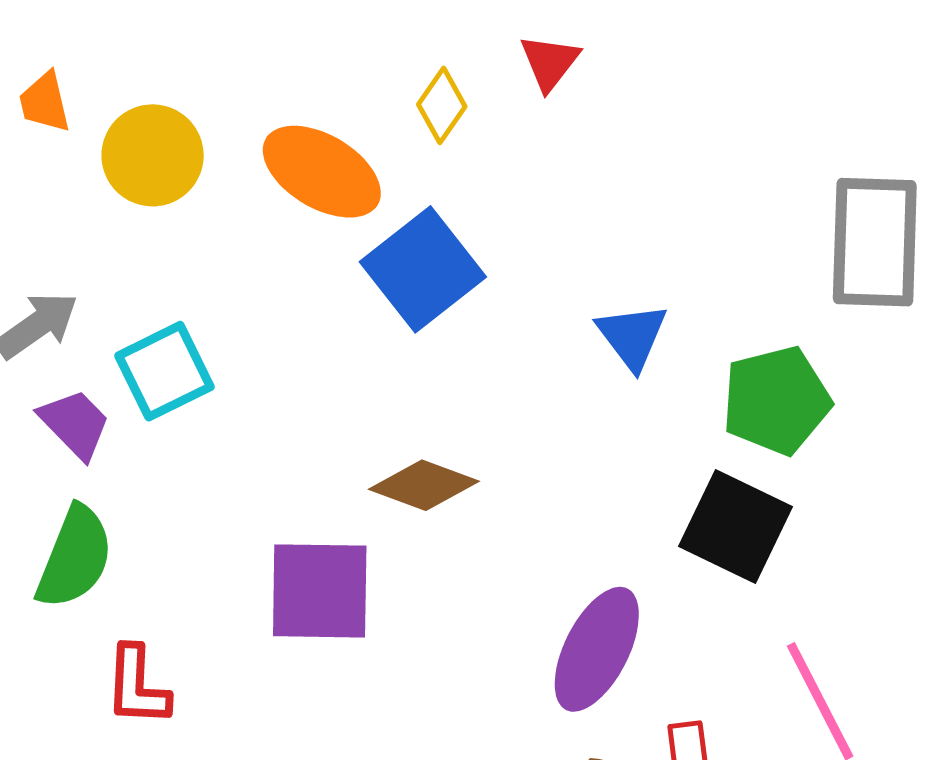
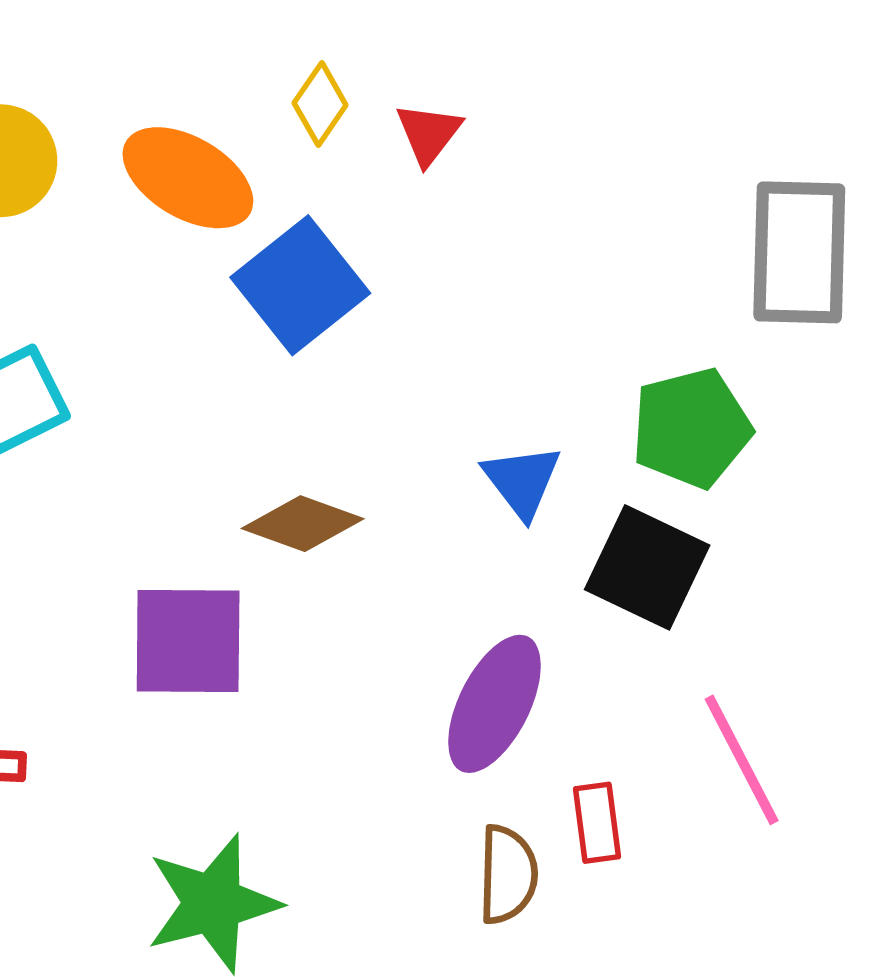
red triangle: (550, 62) -> (429, 133), moved
blue triangle: (632, 336) -> (522, 481), moved

